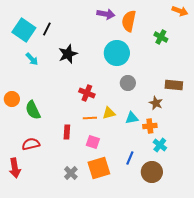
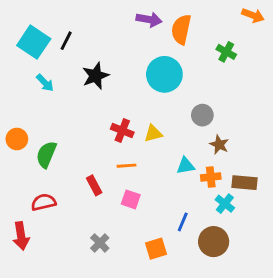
gray circle: (128, 83) -> (202, 115), moved
brown rectangle: (174, 85) -> (245, 183), moved
green semicircle: (33, 110) -> (46, 154), turned 48
yellow triangle: (109, 113) -> (153, 133), moved
red rectangle: (67, 132) -> (94, 185), turned -32
orange square: (99, 168) -> (156, 249), moved, size x0.7

